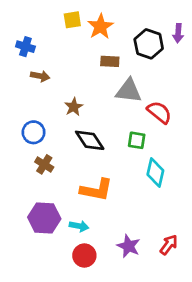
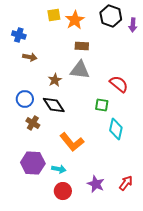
black hexagon: (149, 44) -> (111, 16), moved
gray triangle: (129, 91) -> (80, 70), moved
black diamond: (90, 140) -> (54, 105), moved
orange L-shape: (96, 190) -> (72, 142), turned 40

